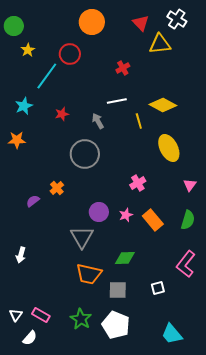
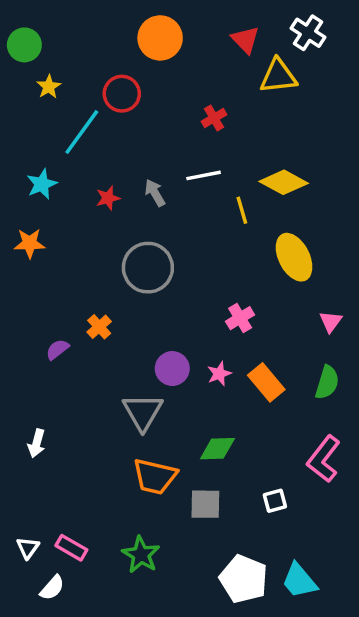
gray arrow: (98, 121) -> (155, 193), moved
white pentagon: (116, 325) -> (244, 579), moved

